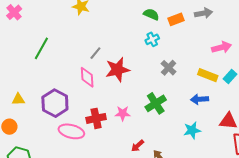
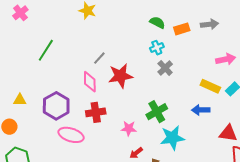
gray cross: (169, 68) -> (165, 68), moved
pink star: (123, 113) -> (129, 128), moved
red cross: (96, 118) -> (96, 112), moved
cyan star: (192, 130) -> (172, 138), moved, size x1.4

